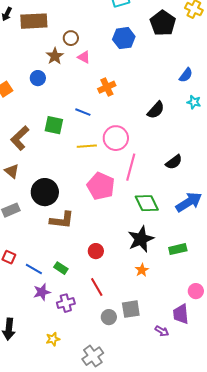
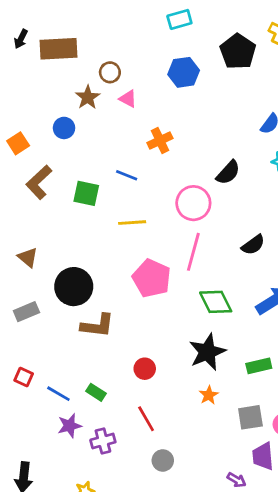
brown L-shape: (20, 138) -> (39, 182), moved
pink circle: (116, 138) -> (193, 203), moved
gray square: (131, 309) -> (250, 417), moved

